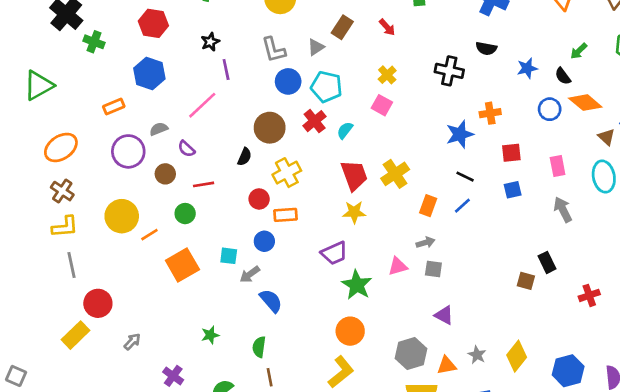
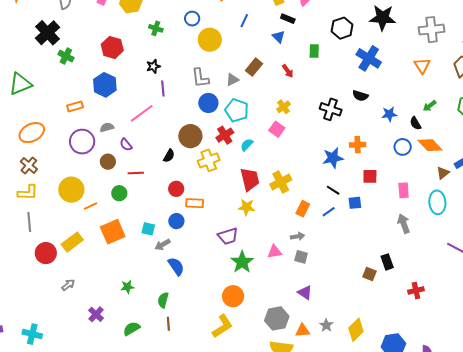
brown triangle: (606, 137) -> (443, 173), turned 32
yellow cross: (287, 173) -> (209, 160), moved
blue square: (513, 190) -> (355, 203), moved
yellow rectangle: (75, 335) -> (72, 242), moved

